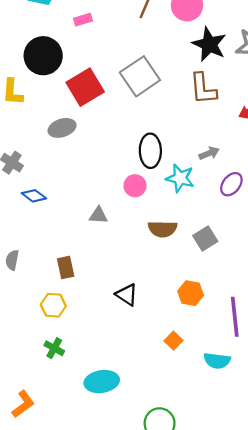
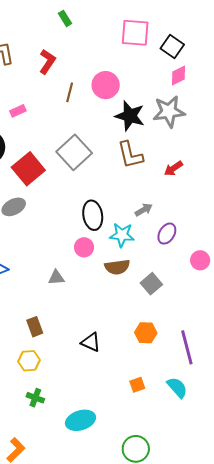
brown semicircle: (163, 229) -> (117, 267), moved
orange square: (173, 341) -> (137, 385), moved, turned 35
cyan semicircle: (217, 361) -> (177, 387), turned -130

